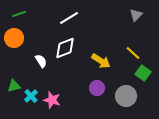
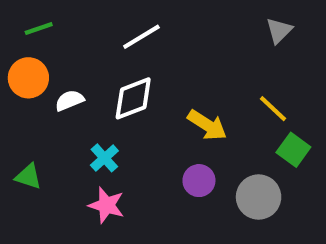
white semicircle: (41, 61) -> (70, 100), moved, turned -80
green triangle: (14, 86) -> (28, 176), turned 32
cyan cross: (31, 96) -> (104, 158), moved

